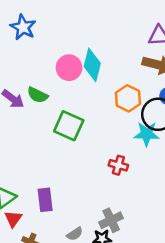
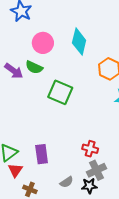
pink circle: (69, 68) -> (43, 43), moved
red cross: (118, 165) -> (90, 149), moved

